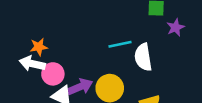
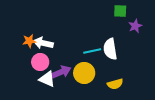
cyan line: (120, 44) -> (92, 51), moved
white arrow: (32, 64) -> (43, 43), moved

